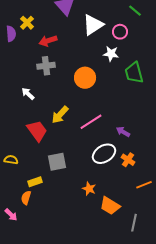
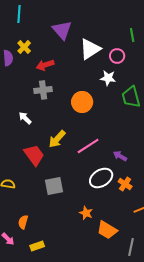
green line: (135, 11) -> (132, 35), turned 40
yellow rectangle: (35, 182) -> (37, 246), moved

